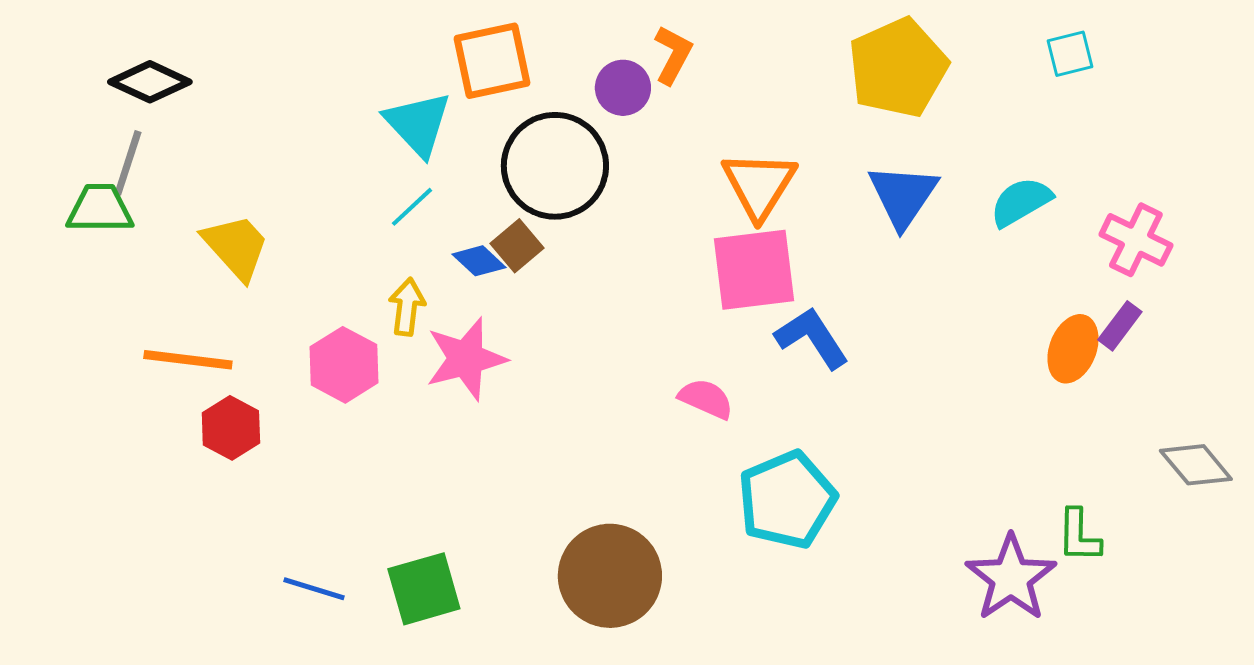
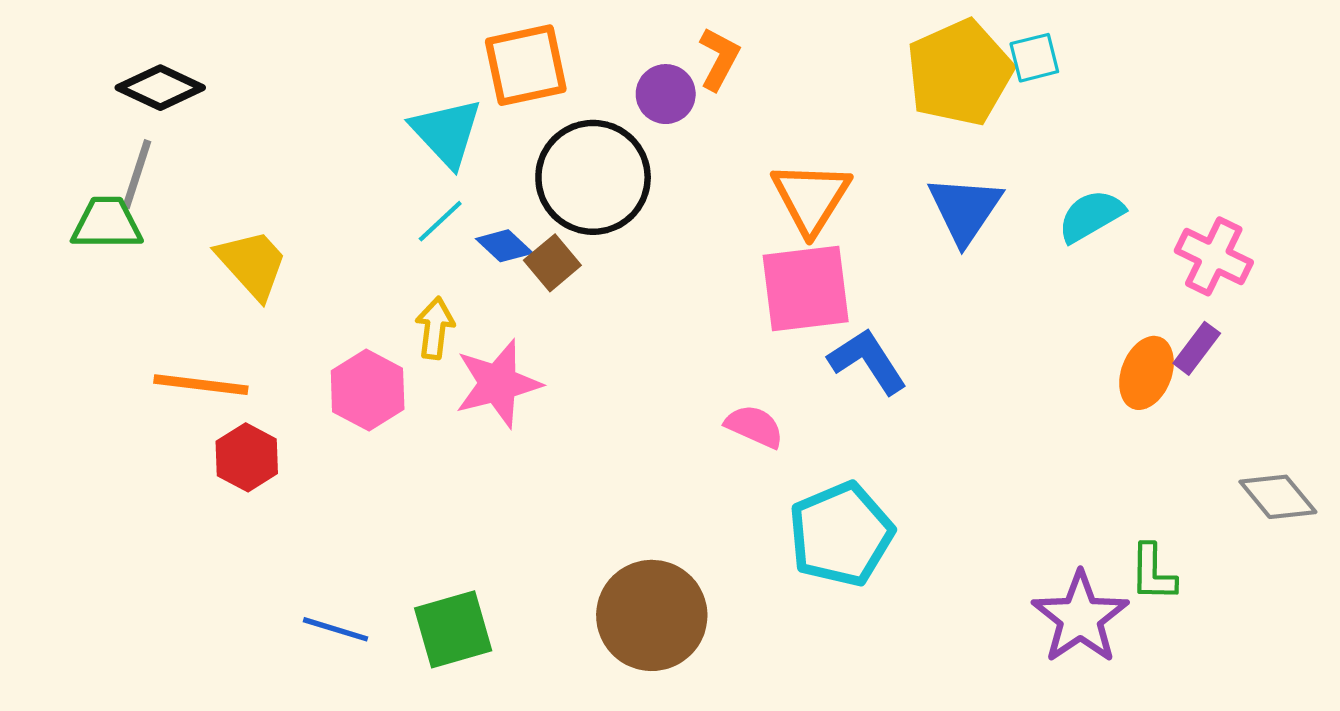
cyan square: (1070, 54) -> (1034, 58), moved
blue diamond: (479, 261) -> (504, 246), moved

